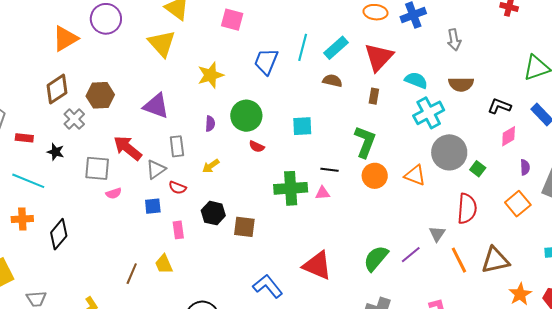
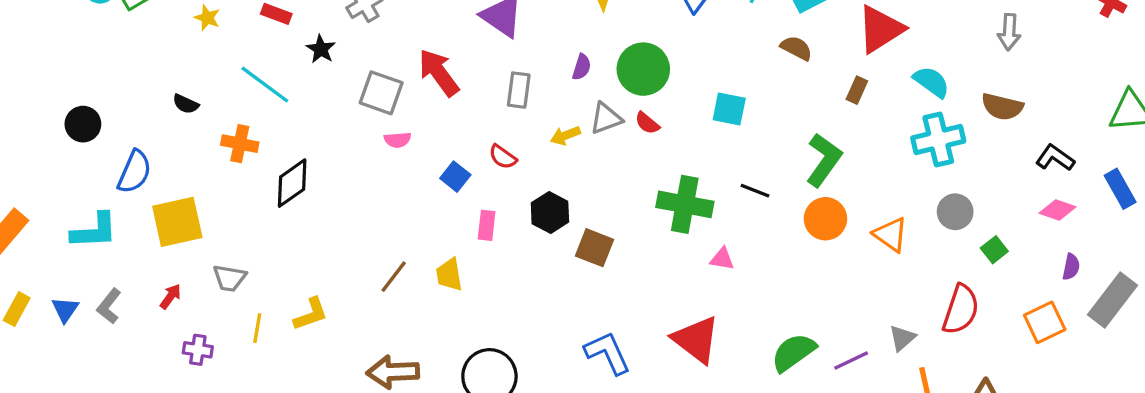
pink diamond: (509, 136) -> (1057, 210), turned 35
gray circle: (449, 152) -> (955, 212), size x0.6
gray triangle: (156, 169) -> (606, 118), moved
pink triangle: (323, 193) -> (722, 259), moved
blue square: (153, 206) -> (455, 177), turned 30

